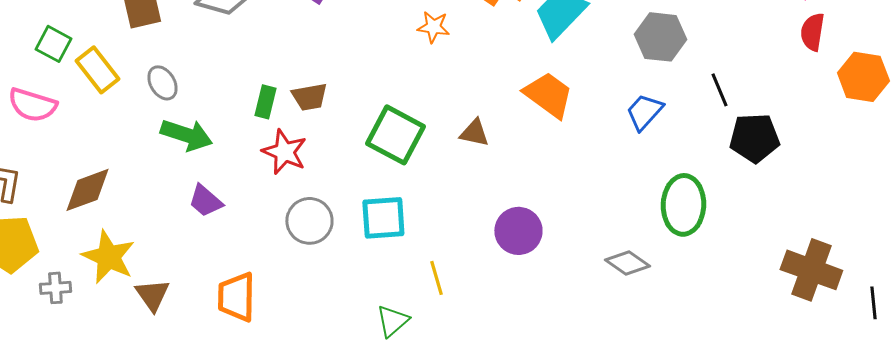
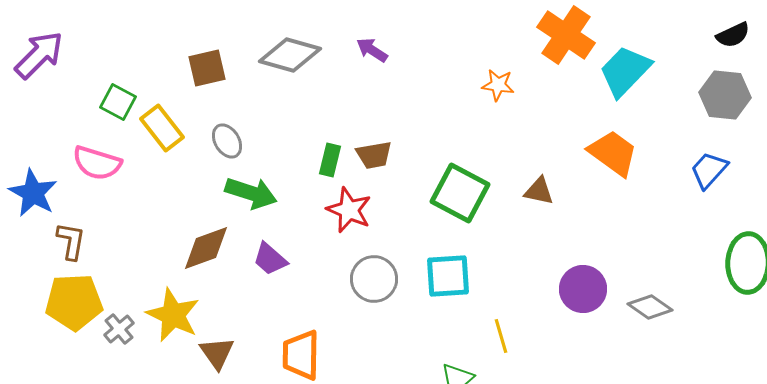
brown diamond: (87, 190) -> (206, 248), moved
gray diamond: (627, 263) -> (650, 307), moved
gray cross: (55, 288) -> (119, 329), moved, turned -36

